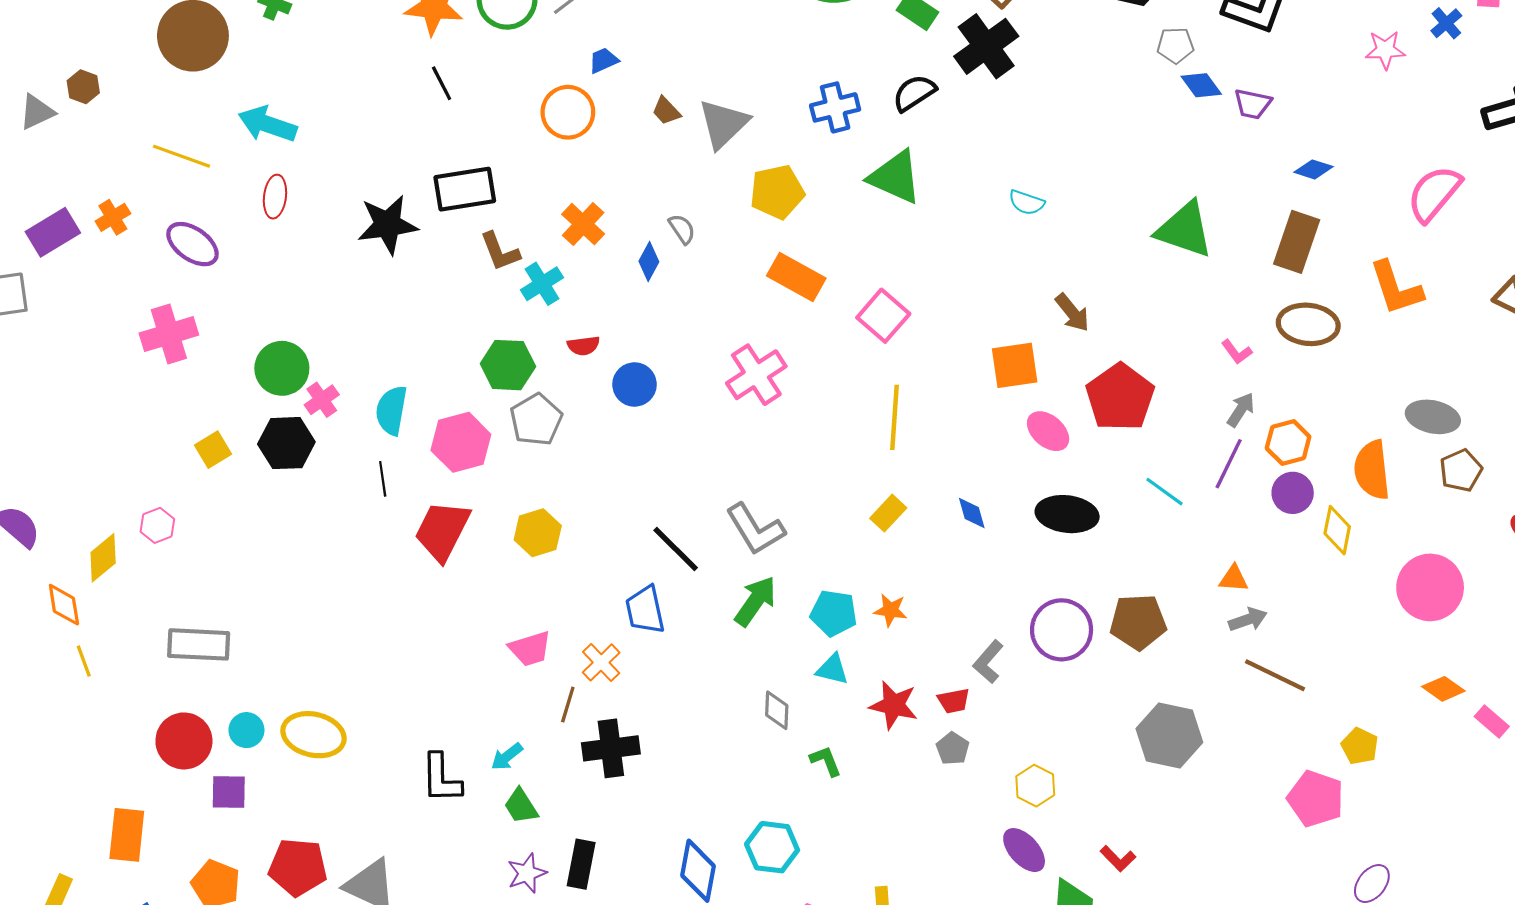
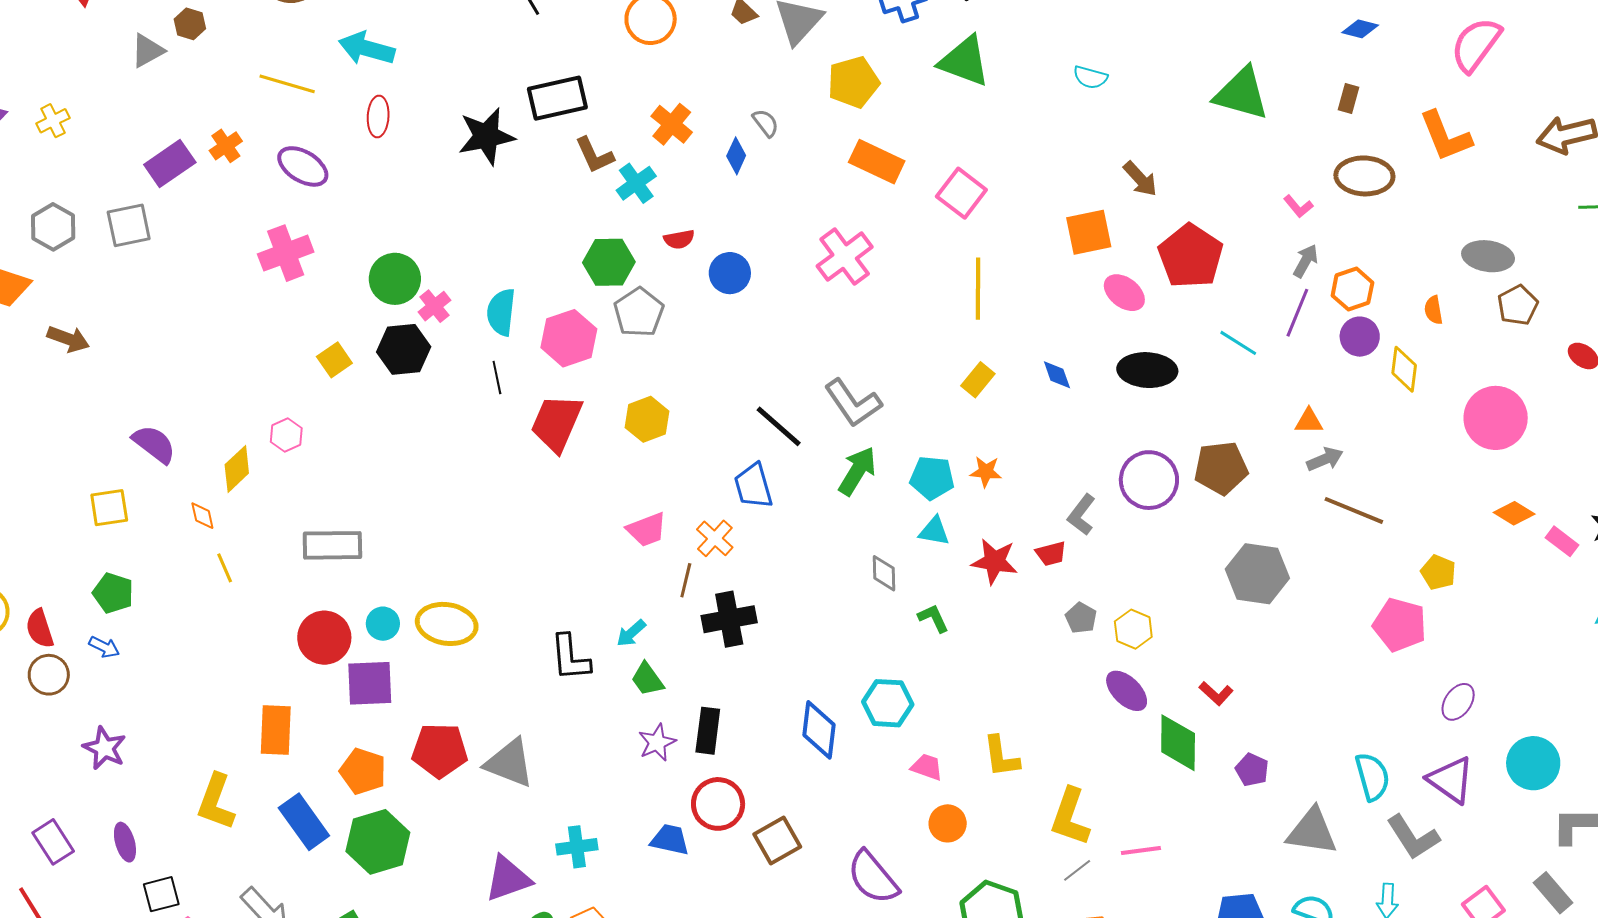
brown rectangle: (1297, 242) -> (1349, 98), size x0.5
orange semicircle: (1372, 470) -> (1434, 310), size x0.5
orange diamond: (64, 605) -> (202, 516), size x0.7
gray pentagon: (953, 749) -> (1081, 618), moved
purple square: (229, 792) -> (370, 683), size x1.4

